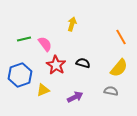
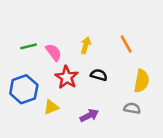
yellow arrow: (72, 24) -> (86, 45), moved
orange line: (121, 37) -> (126, 44), moved
yellow semicircle: (119, 68) -> (142, 81), turned -30

